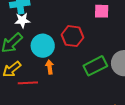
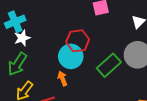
cyan circle: (43, 46) -> (71, 56), moved

